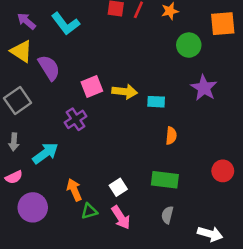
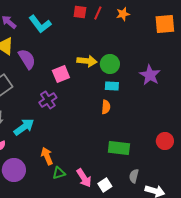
green circle: (189, 45) -> (110, 64), moved
yellow arrow: (125, 92) -> (87, 61), moved
orange semicircle: (171, 136) -> (106, 107), moved
white square: (118, 187) -> (105, 185), moved
gray semicircle: (167, 215) -> (134, 176), moved

